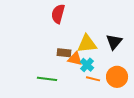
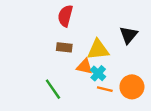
black triangle: (114, 42) -> (129, 35), moved
brown rectangle: (64, 53) -> (64, 47), moved
green line: (47, 79) -> (53, 89), turned 48

